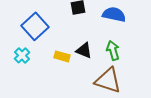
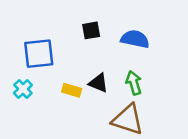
blue square: (35, 26) -> (39, 54), turned 36

